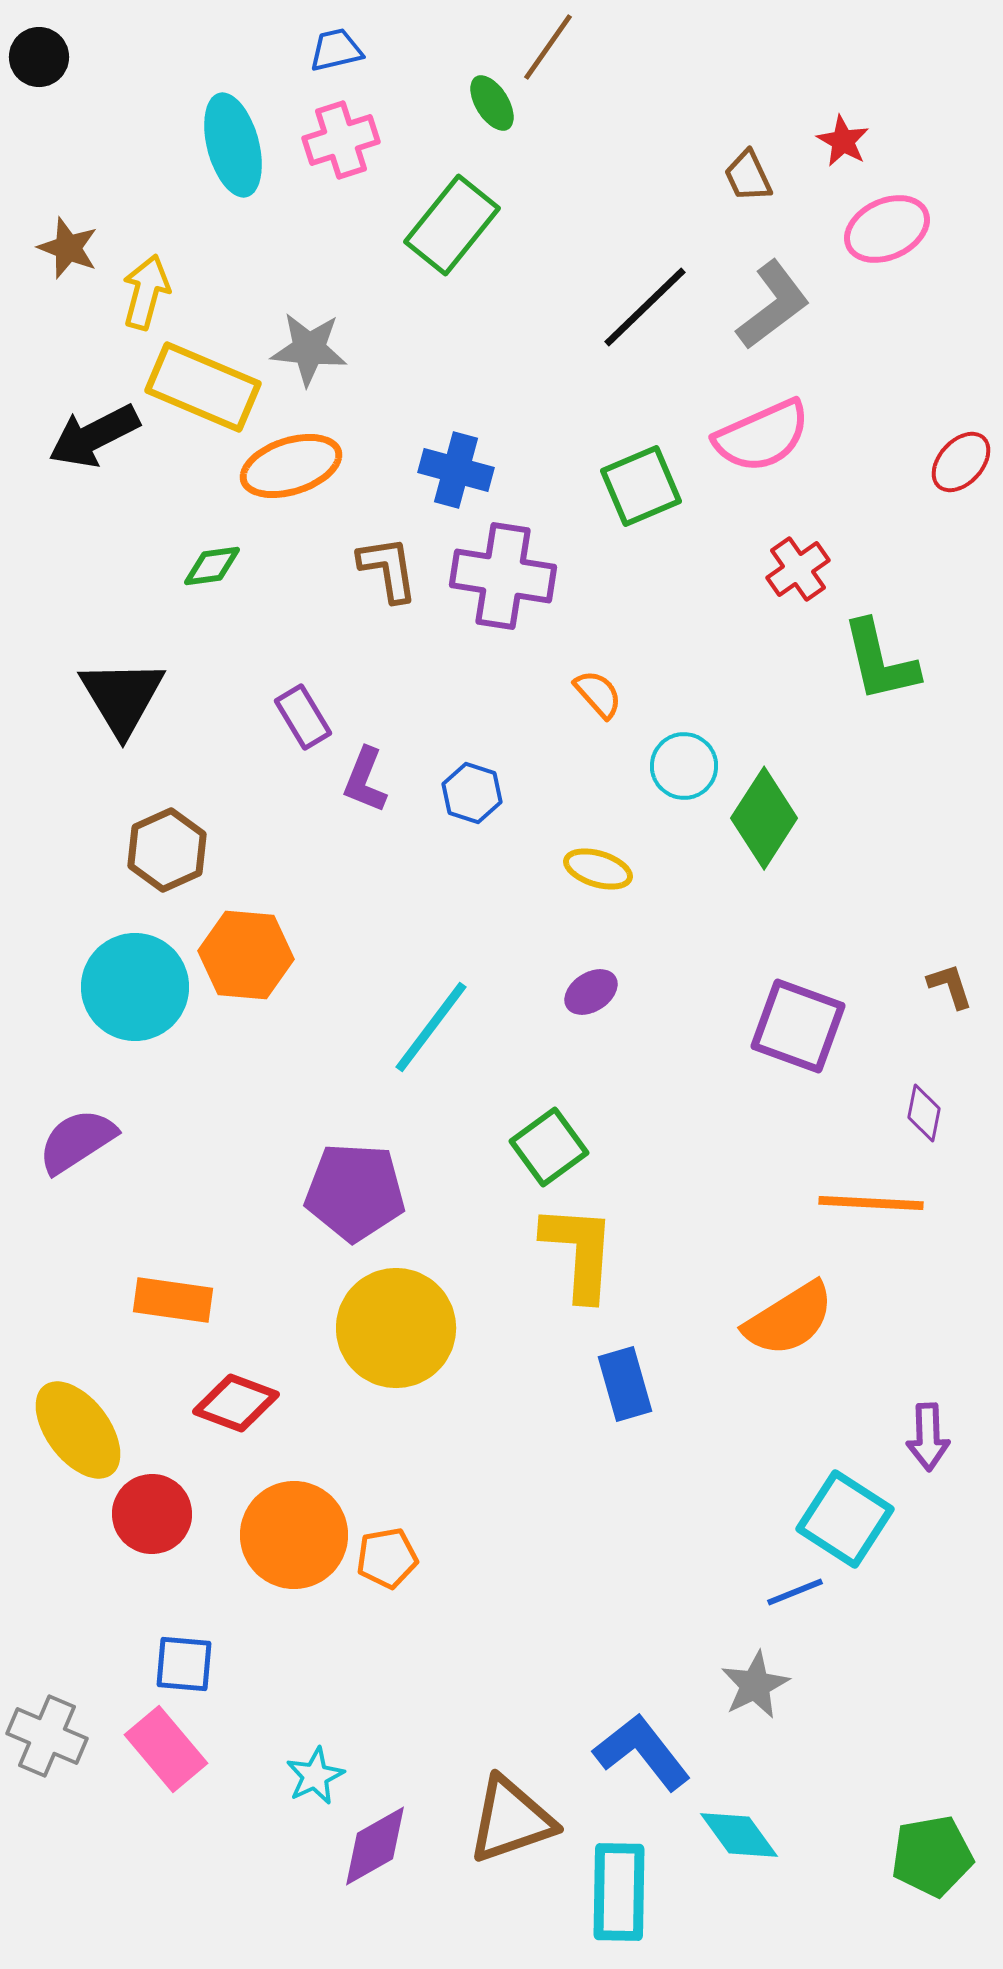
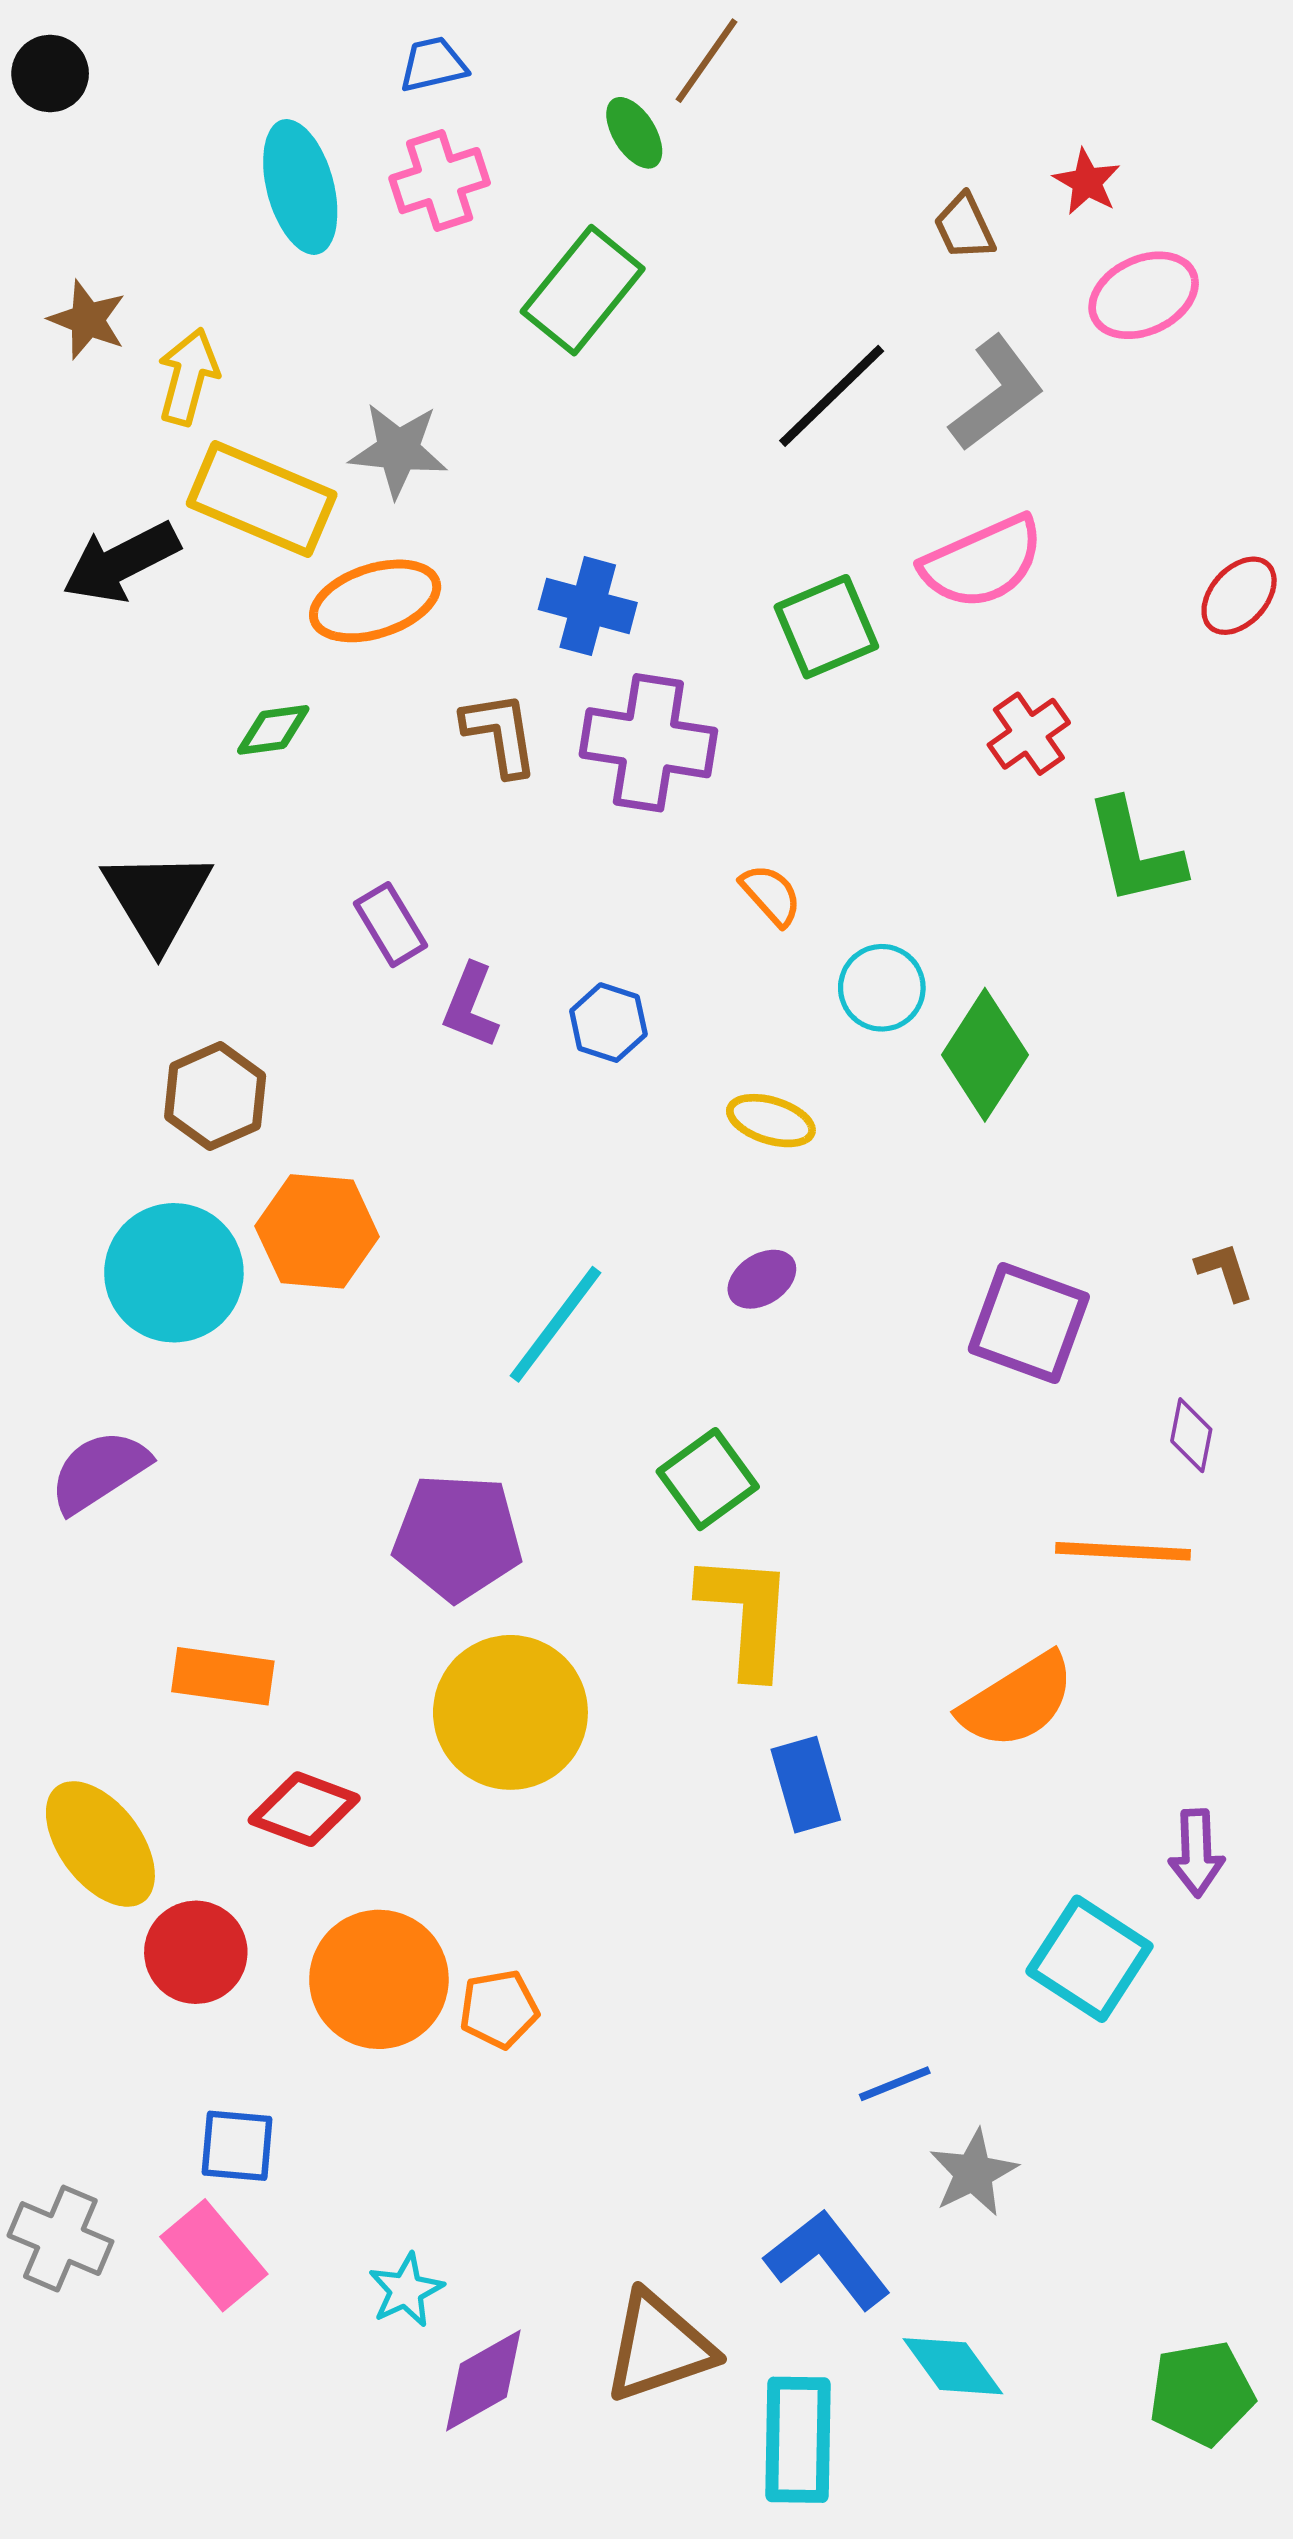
blue line: (795, 1592) -> (895, 2084), moved

